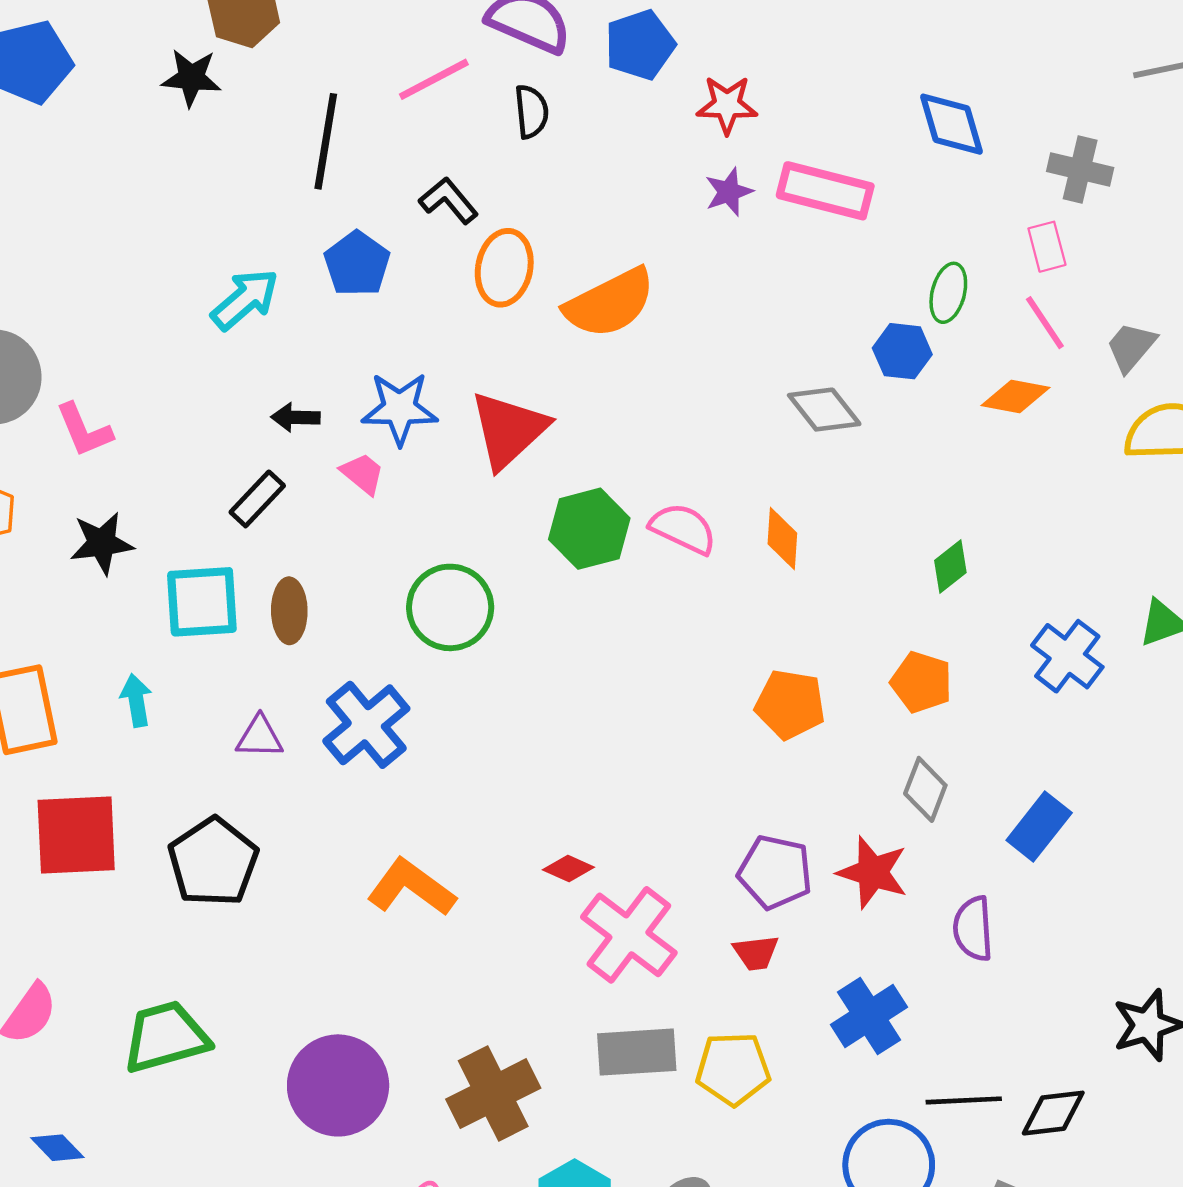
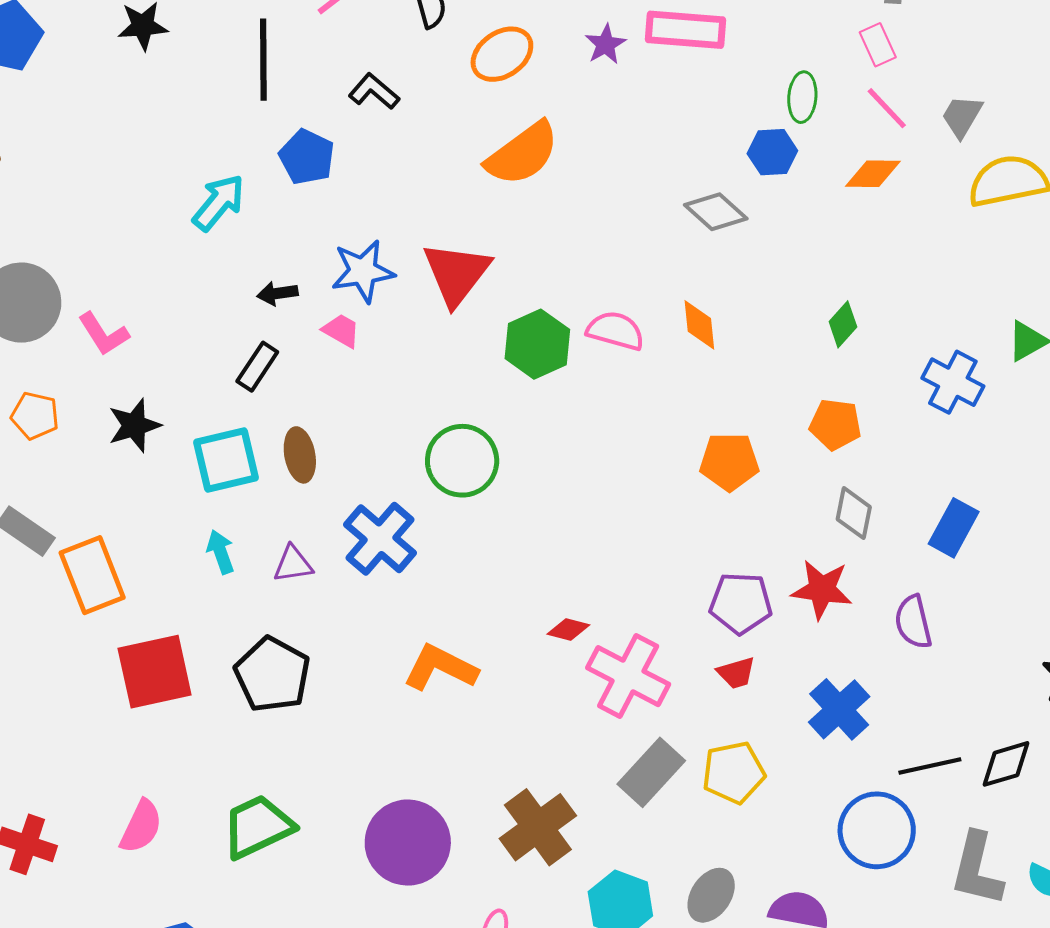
orange ellipse: (504, 268) -> (502, 54), moved, turned 54
green circle: (450, 607) -> (462, 461), moved
cyan arrow: (136, 700) -> (221, 552), moved
gray rectangle: (637, 1052) -> (651, 772), turned -34

